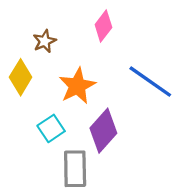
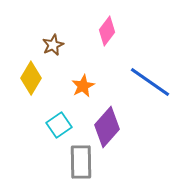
orange star: (77, 86) -> (83, 86), size x0.7

